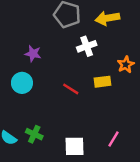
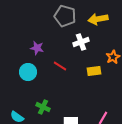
red line: (71, 89) -> (60, 66), moved
green cross: (34, 134) -> (43, 107), moved

